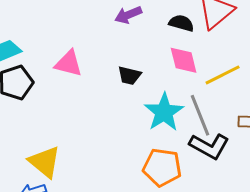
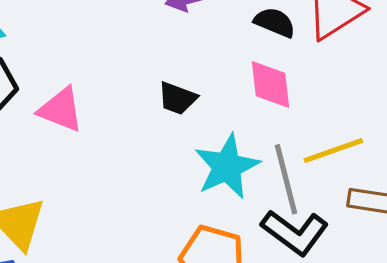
pink triangle: (69, 63) -> (61, 110), moved
yellow line: (223, 75) -> (333, 151), moved

